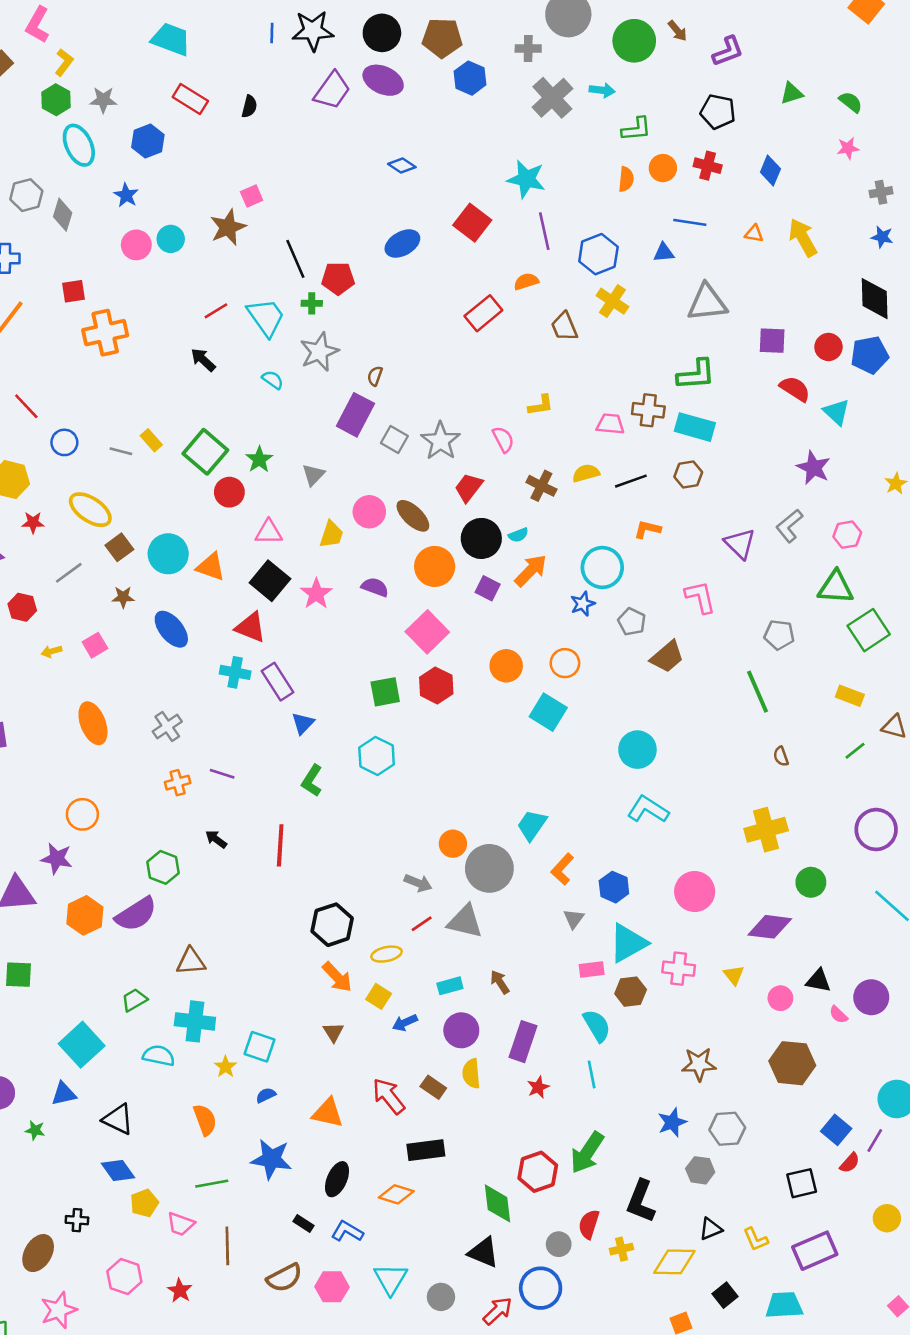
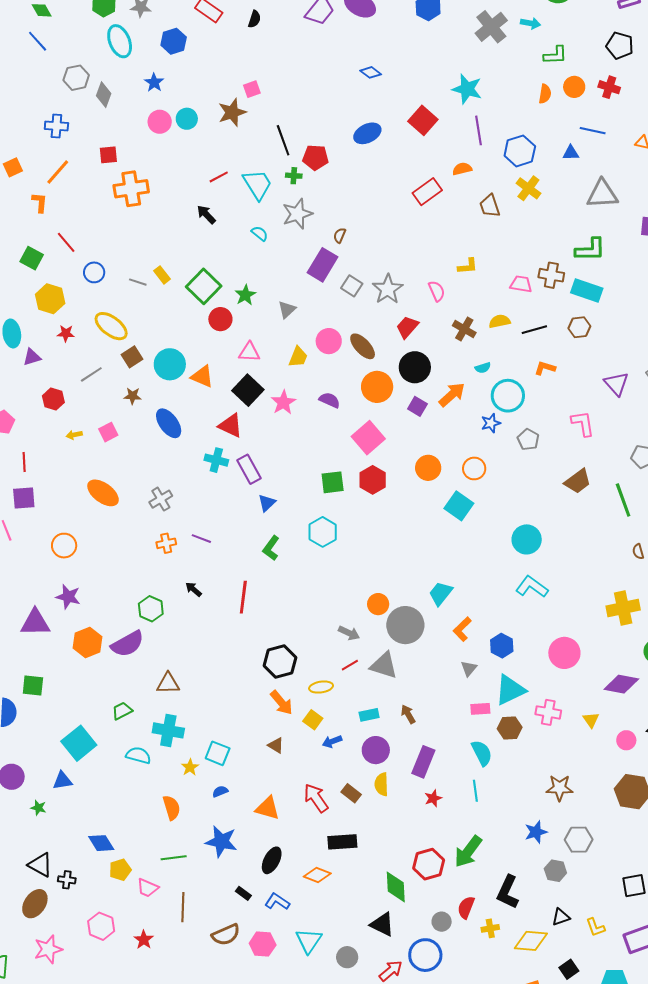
cyan semicircle: (518, 535) -> (483, 368), moved
brown trapezoid: (667, 657) -> (578, 481), moved
orange ellipse: (93, 723) -> (103, 493), turned -36
orange circle: (82, 814) -> (64, 546), moved
brown triangle: (333, 1032) -> (276, 745), turned -30
black triangle: (118, 1119) -> (40, 865), moved

